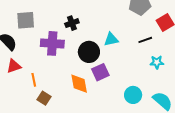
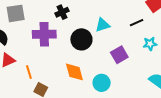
purple square: (100, 72) -> (119, 55), moved
cyan circle: (133, 95) -> (102, 83), moved

